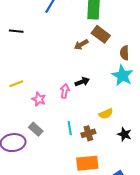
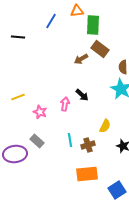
black line: (16, 31) -> (18, 37), moved
black arrow: (82, 82) -> (82, 95), turned 64
yellow semicircle: (106, 114) -> (105, 126), turned -40

